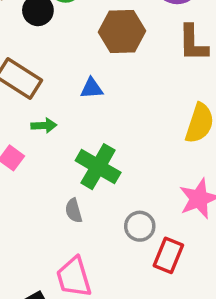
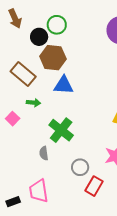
brown hexagon: (122, 31) -> (53, 58), moved
blue triangle: (92, 88) -> (63, 85), size x1.5

